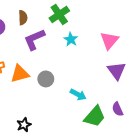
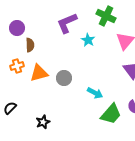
green cross: (59, 14) -> (106, 16), moved, turned -30
brown semicircle: (23, 18) -> (30, 45), moved
purple L-shape: (34, 39) -> (67, 23), moved

